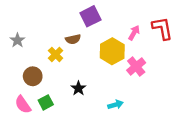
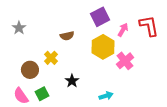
purple square: (90, 16) -> (100, 17), moved
gray star: (17, 40) -> (19, 28), moved
yellow cross: (56, 54) -> (51, 58), moved

